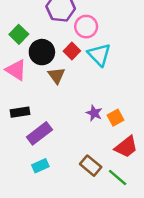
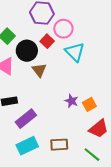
red square: (72, 51) -> (47, 41), moved
cyan rectangle: (40, 166) -> (27, 146), size x1.5
brown rectangle: (91, 166) -> (59, 145), moved, turned -42

